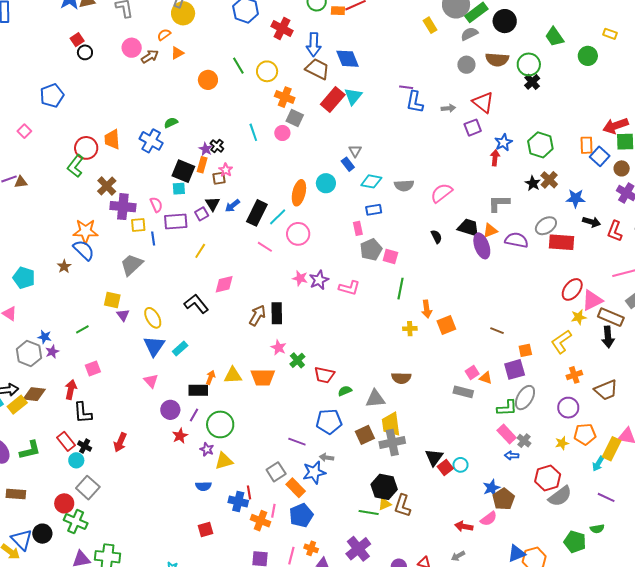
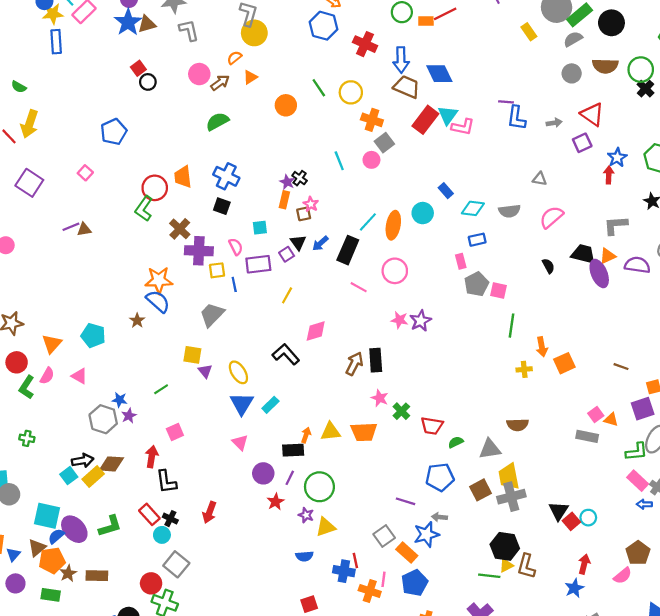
gray square: (295, 118) -> (384, 143), turned 30
green semicircle: (171, 123) -> (217, 121), moved, size x1.5
gray triangle: (355, 151) -> (540, 179), moved, turned -48
black square: (183, 171) -> (222, 206), moved, size x0.7
cyan line: (278, 217) -> (368, 222), moved
pink L-shape: (349, 288) -> (463, 127), moved
blue star: (492, 488) -> (574, 588), moved
red arrow: (464, 526) -> (584, 564), moved, turned 96

